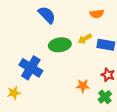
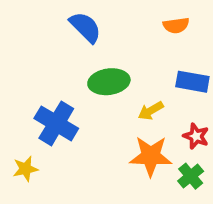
yellow arrow: (85, 39) -> (151, 111), moved
orange star: (83, 86) -> (151, 156), size x1.6

